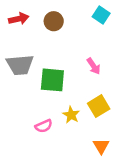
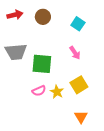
cyan square: (101, 15) -> (78, 24), moved
pink semicircle: (44, 126) -> (39, 91), moved

